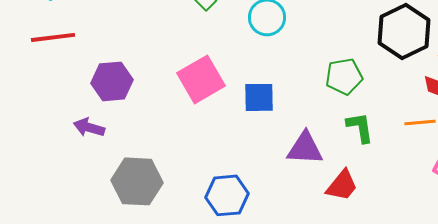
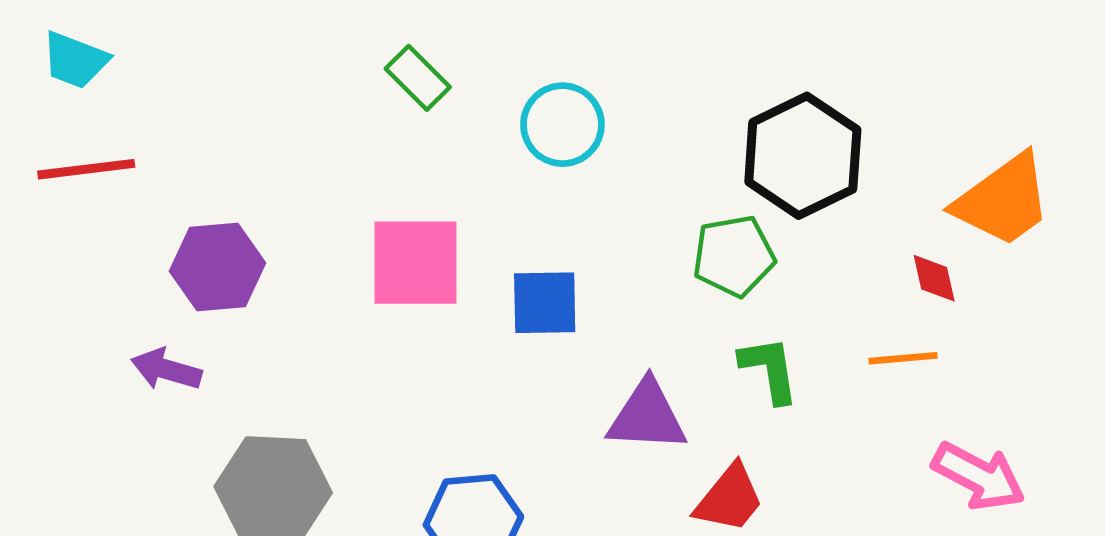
black hexagon: (404, 31) -> (803, 156), moved
pink square: (201, 79) -> (416, 263), turned 30

